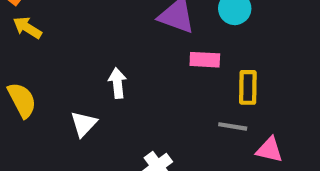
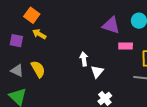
white triangle: (84, 124) -> (97, 72), moved

